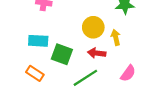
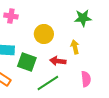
yellow circle: (93, 27) -> (44, 34), moved
pink semicircle: (128, 73) -> (86, 79), turned -42

